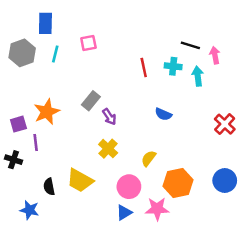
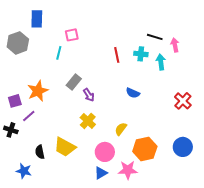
cyan line: (55, 54) -> (59, 53), moved
purple line: (36, 142) -> (29, 116), turned 56

